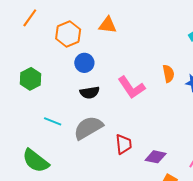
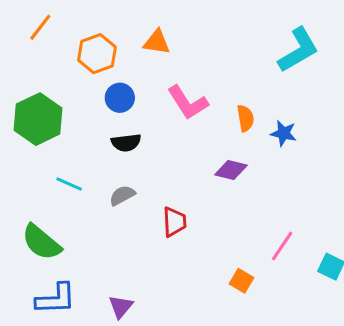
green hexagon: (30, 79) -> (38, 119), size x1.5
pink L-shape: (131, 87) -> (188, 103), moved
gray semicircle: (88, 128) -> (122, 195), size x0.6
purple diamond: (156, 157) -> (231, 170), moved

